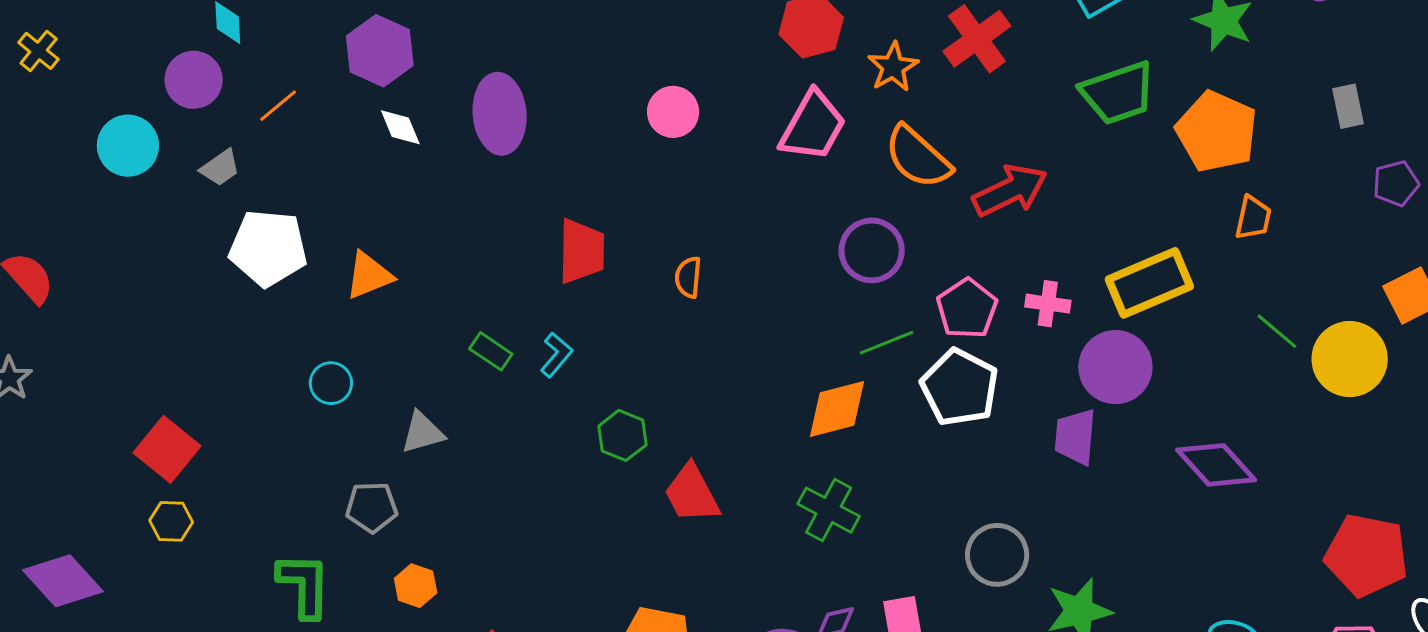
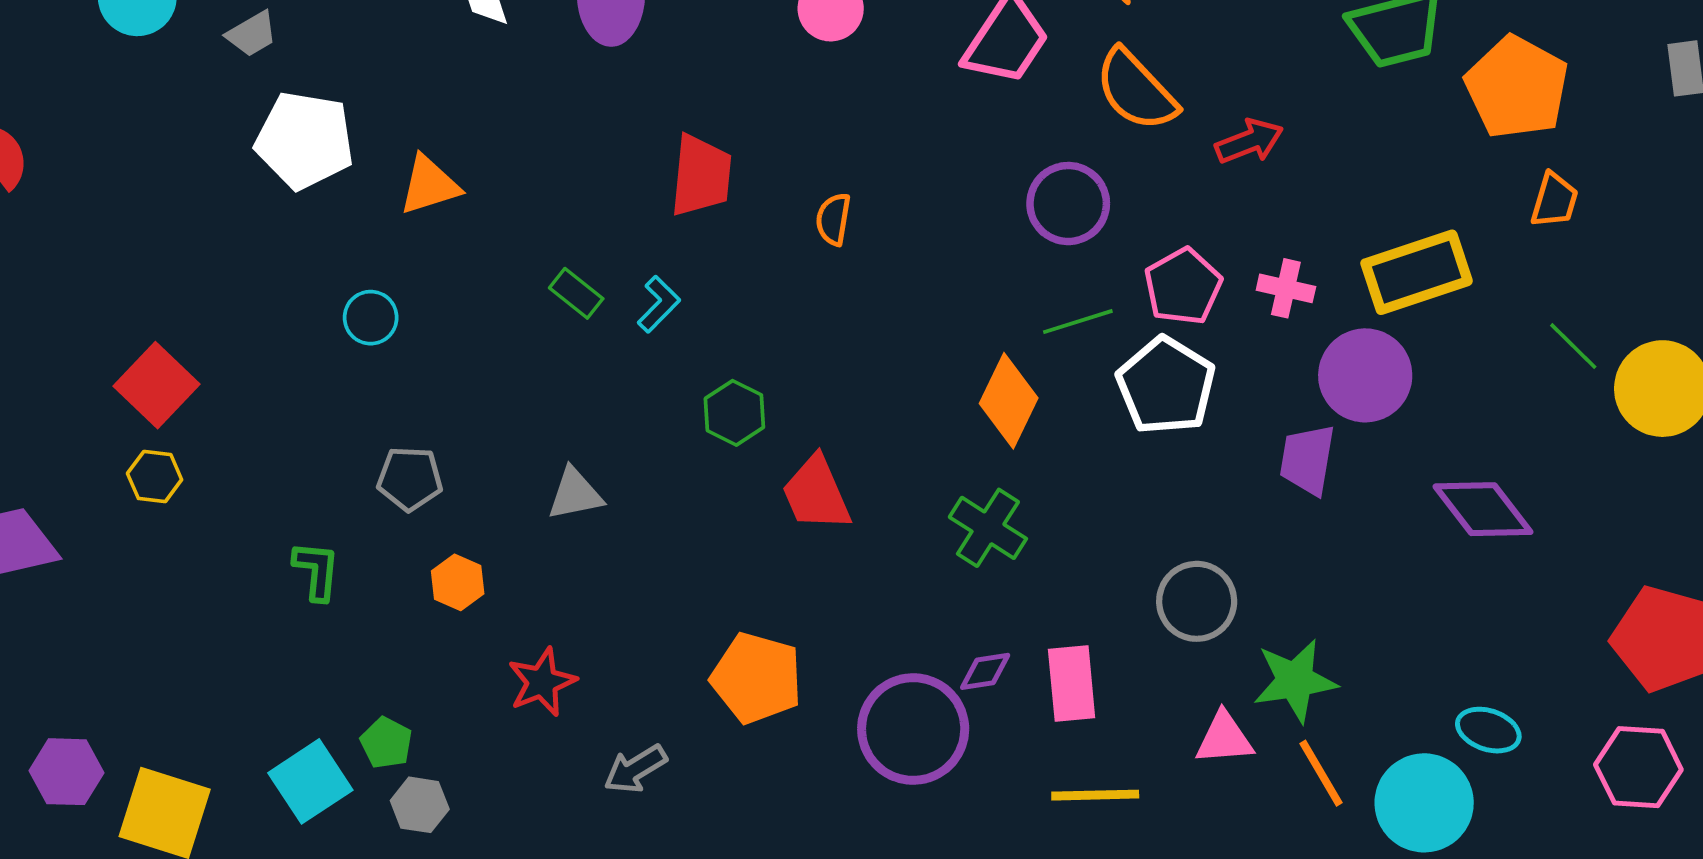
red arrow: (1010, 190) -> (1249, 141), size x0.7
orange diamond: (837, 409) -> (1009, 401), turned -54
gray triangle: (423, 432) -> (575, 494), moved
green L-shape: (304, 585) -> (317, 571), size x0.7

